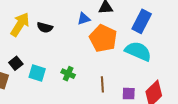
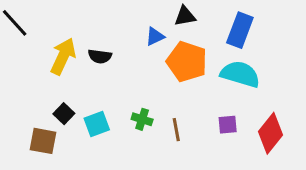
cyan square: (37, 73) -> (97, 124), turned -30
brown line: (102, 84) -> (176, 130), moved
purple square: (129, 94) -> (228, 125), moved

